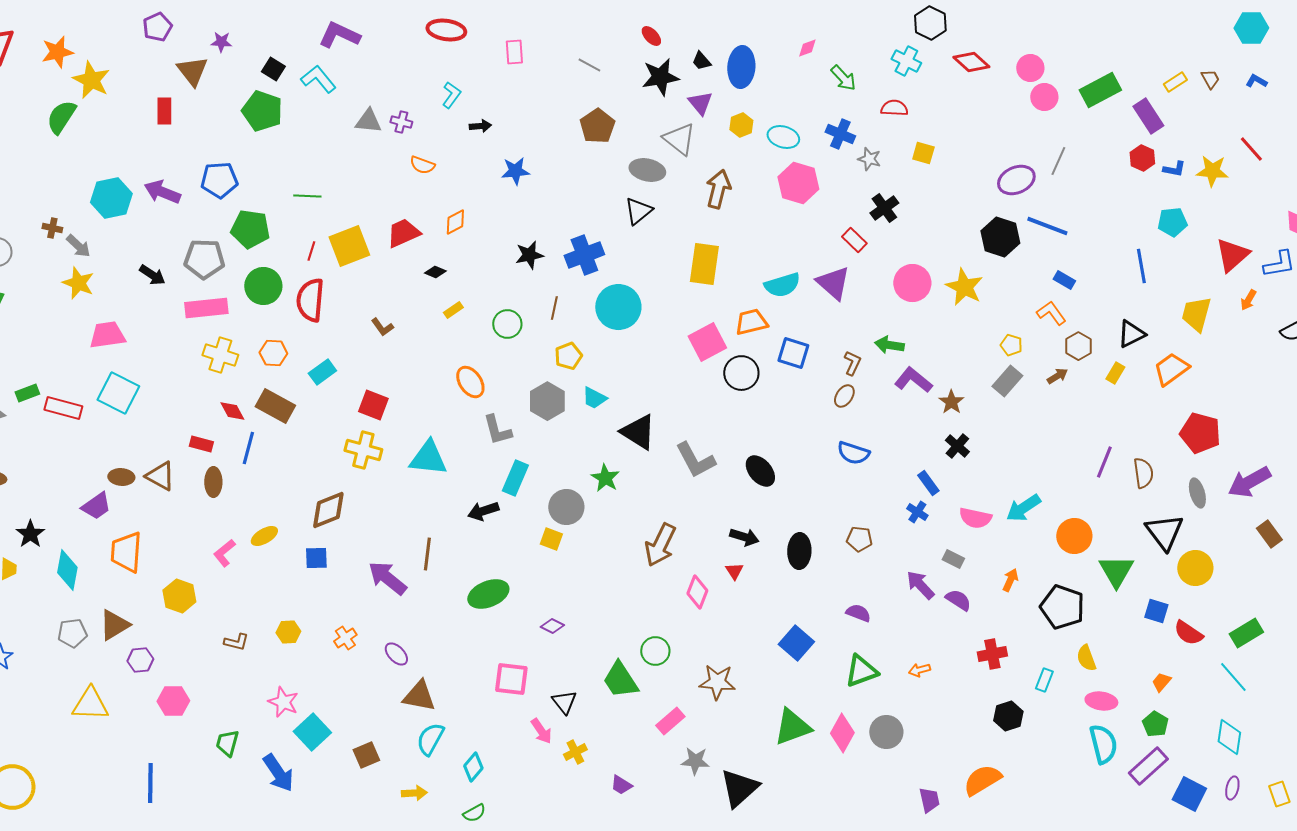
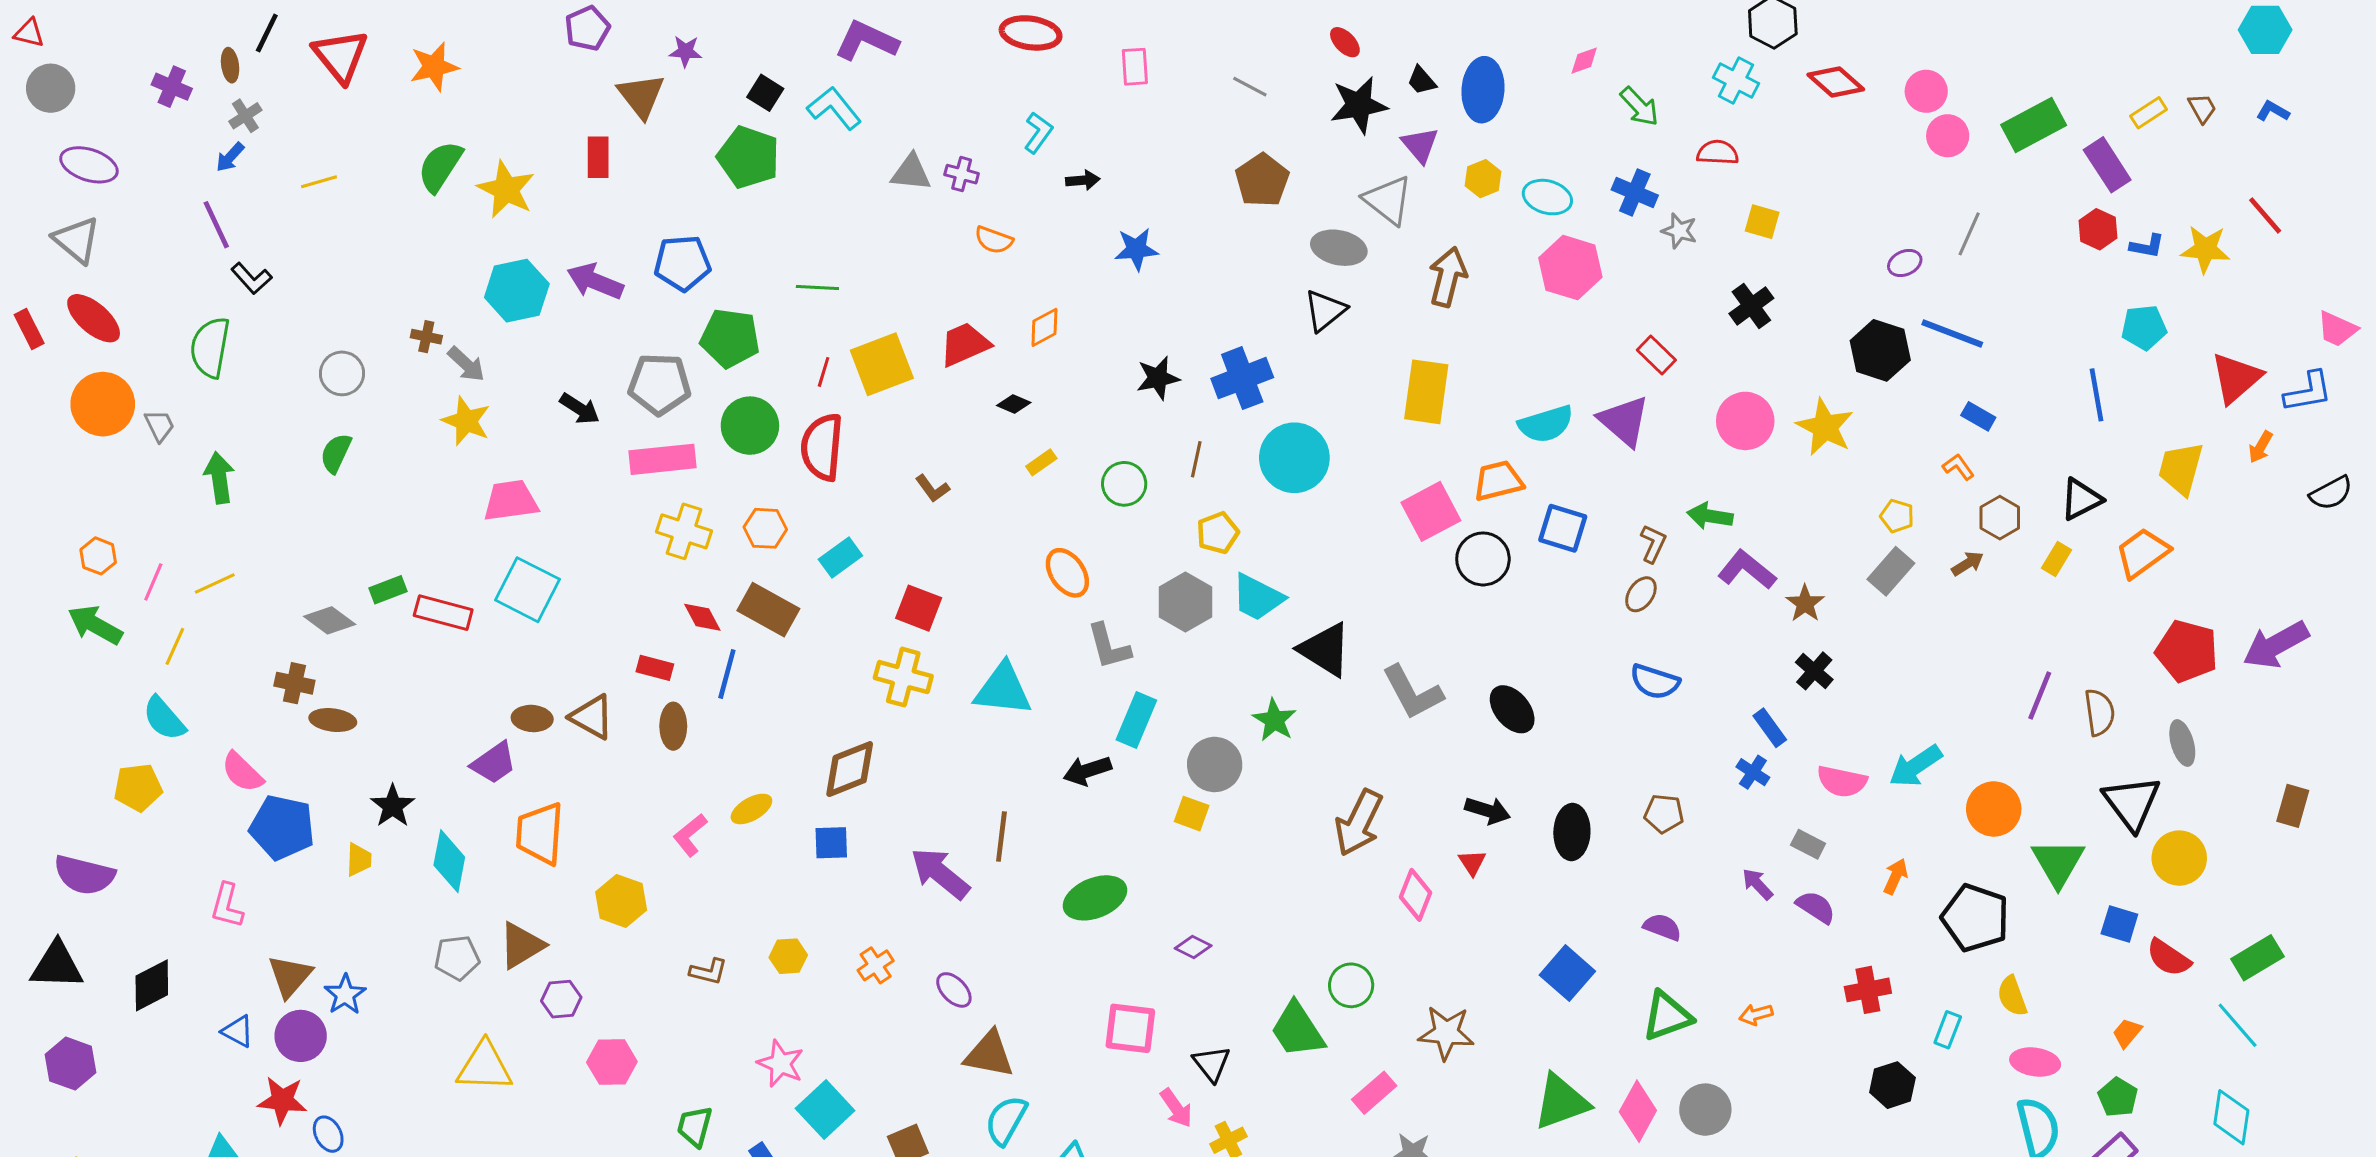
yellow star: (91, 80) -> (506, 189), moved
purple ellipse: (1016, 180) -> (1905, 263), size x0.6
black cross: (884, 208) -> (1751, 306), moved
orange L-shape: (1051, 313) -> (1958, 467), size x0.7
cyan trapezoid: (594, 398) -> (1258, 597), size x1.4
purple arrow: (1249, 482) -> (2276, 645), moved
brown rectangle: (1269, 534) -> (2293, 806), turned 52
purple arrow: (920, 585) -> (1758, 884), size x0.7

